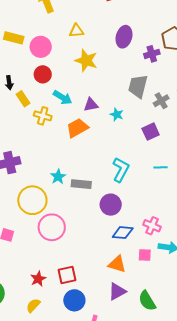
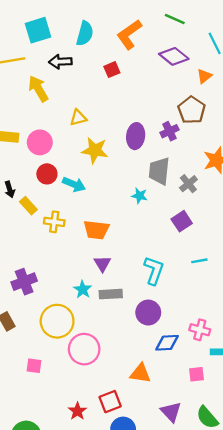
purple ellipse: (124, 37) -> (136, 136), moved
cyan arrow: (63, 97) -> (74, 184), moved
purple triangle: (91, 105) -> (102, 264), moved, turned -42
cyan star: (117, 114) -> (139, 196), moved
orange trapezoid: (77, 128) -> (96, 230), turned -135
pink square: (145, 255) -> (196, 374), moved
orange triangle: (117, 264) -> (140, 373), moved
purple triangle: (117, 291) -> (171, 412), turned -36

